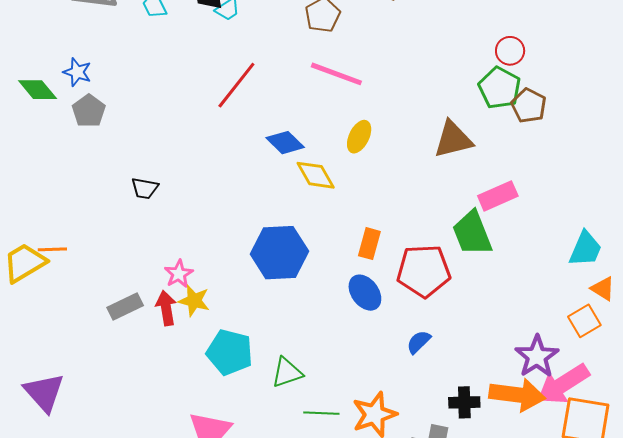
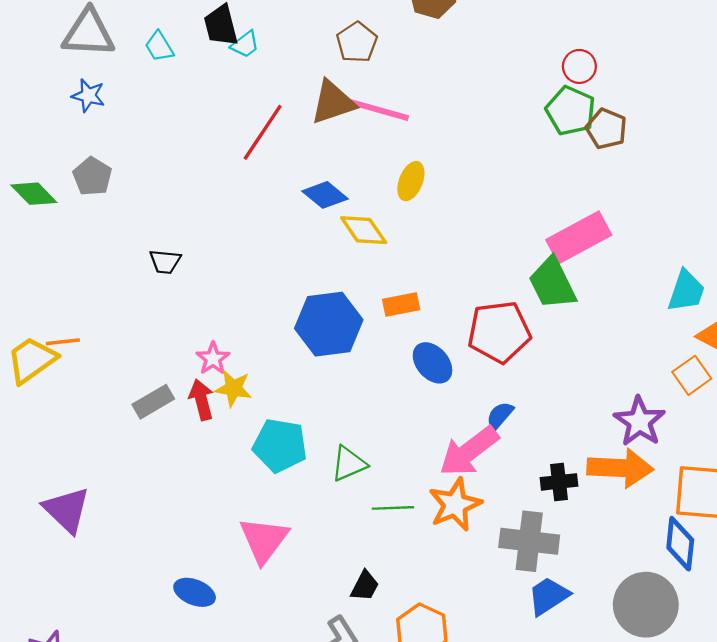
blue star: (77, 72) -> (88, 95), moved
green diamond: (37, 90) -> (34, 194), moved
brown triangle: (453, 139) -> (333, 102), moved
pink rectangle: (498, 196) -> (579, 237), size x1.4
orange rectangle: (369, 244) -> (401, 305), moved, turned 68
pink arrow: (563, 384) -> (469, 451), moved

